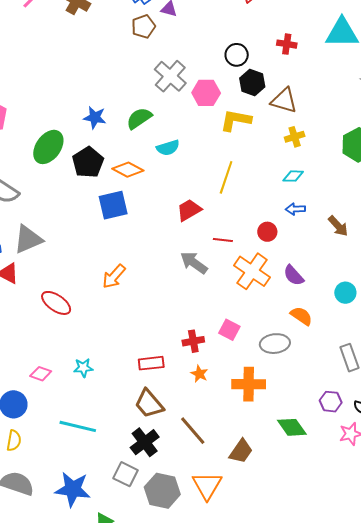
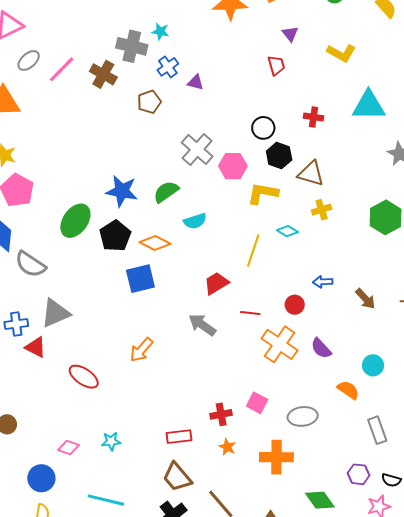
brown pentagon: (143, 26) -> (149, 102), moved
blue star: (95, 117) -> (122, 191), size x1.4
cyan diamond: (293, 176) -> (287, 231), moved, turned 30
gray arrow: (194, 263) -> (202, 325), moved
orange semicircle: (301, 316) -> (348, 390), moved

